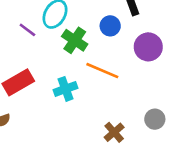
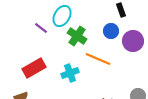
blue circle: (110, 26) -> (111, 31), moved

